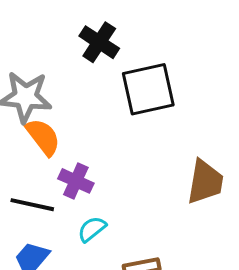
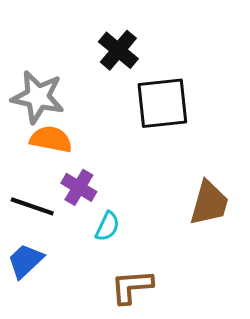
orange semicircle: (43, 137) -> (51, 139), turned -48
cyan semicircle: (92, 229) -> (107, 226), moved, turned 148

